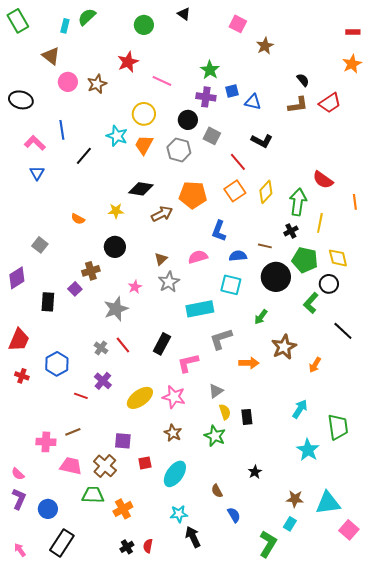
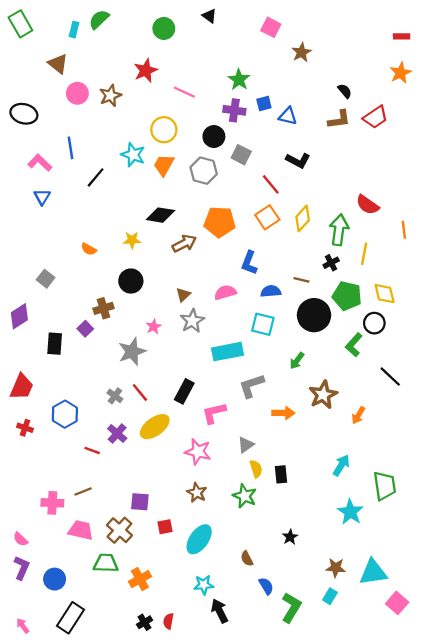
yellow ellipse: (140, 398) -> (155, 427), moved
green L-shape: (268, 544) -> (291, 608), moved

